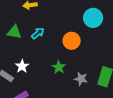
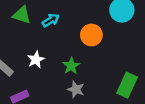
white star: (22, 66) -> (36, 60), moved
gray star: (81, 79) -> (76, 89), moved

